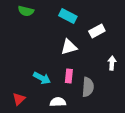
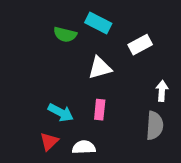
green semicircle: (26, 11) -> (65, 35), moved
gray semicircle: (88, 87) -> (155, 126), moved
red triangle: (19, 99) -> (49, 141), moved

